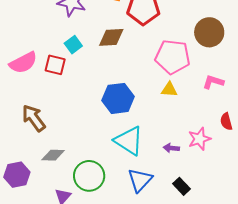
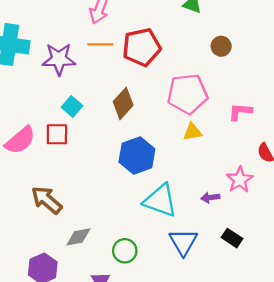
brown circle: (209, 32) -> (221, 46), moved, size x0.6
brown diamond: (111, 37) -> (123, 103), moved, turned -32
green circle: (89, 176) -> (125, 251), size x0.7

